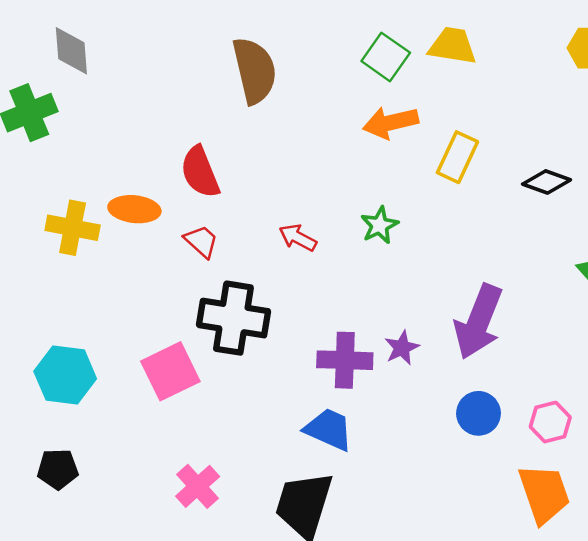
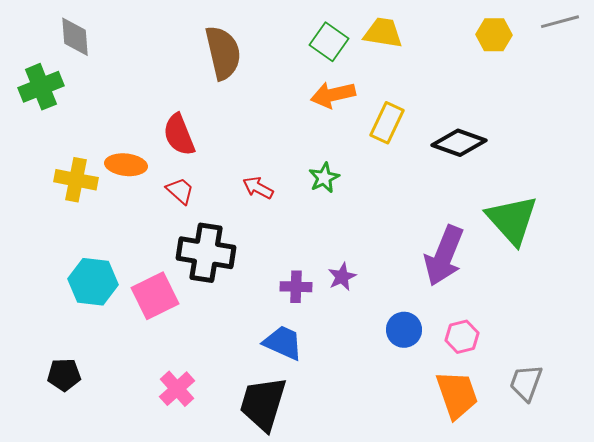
black diamond: (547, 182) -> (459, 143), size x1.4
purple arrow: (479, 322) -> (444, 256), moved
purple cross: (345, 360) -> (296, 287), size x0.7
cyan hexagon: (65, 375) -> (93, 282), moved

